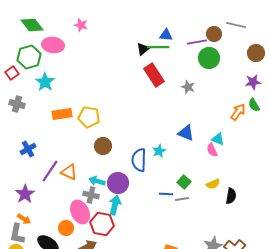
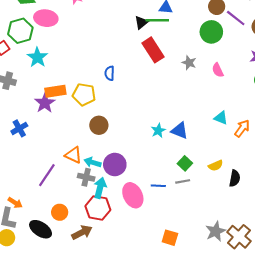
purple line: (197, 42) -> (236, 18), moved, turned 48
orange arrow: (238, 112) -> (242, 128), moved
blue triangle: (186, 133) -> (180, 131), moved
pink semicircle: (212, 150) -> (218, 70), moved
blue semicircle: (139, 160) -> (109, 73), moved, size x0.6
purple line: (50, 171) -> (47, 175), moved
orange triangle: (69, 172) -> (73, 155), moved
purple star: (25, 194) -> (45, 103), moved
blue line: (166, 194) -> (158, 186), moved
cyan arrow: (115, 205) -> (100, 188), moved
pink ellipse: (80, 212) -> (133, 195), moved

